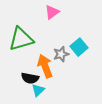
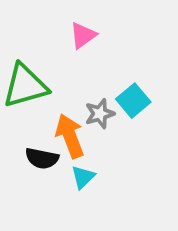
cyan triangle: (38, 90) -> (83, 177), moved

